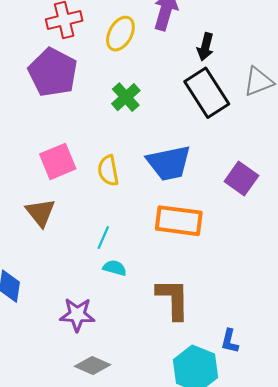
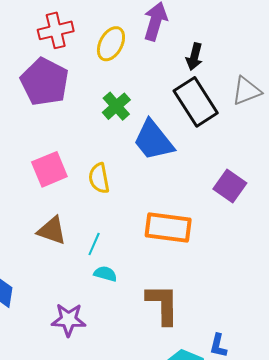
blue trapezoid: (169, 163) -> (153, 140), moved, turned 63
brown triangle: (40, 212) -> (52, 231), moved, turned -32

